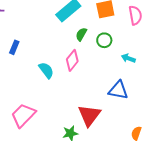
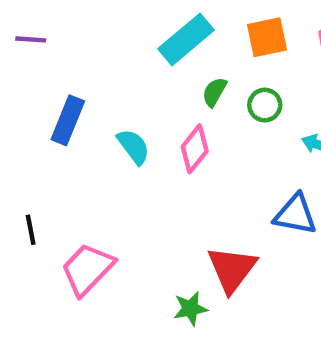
blue rectangle: (14, 47) -> (68, 120), size x1.5
cyan semicircle: (46, 70) -> (133, 147), moved

